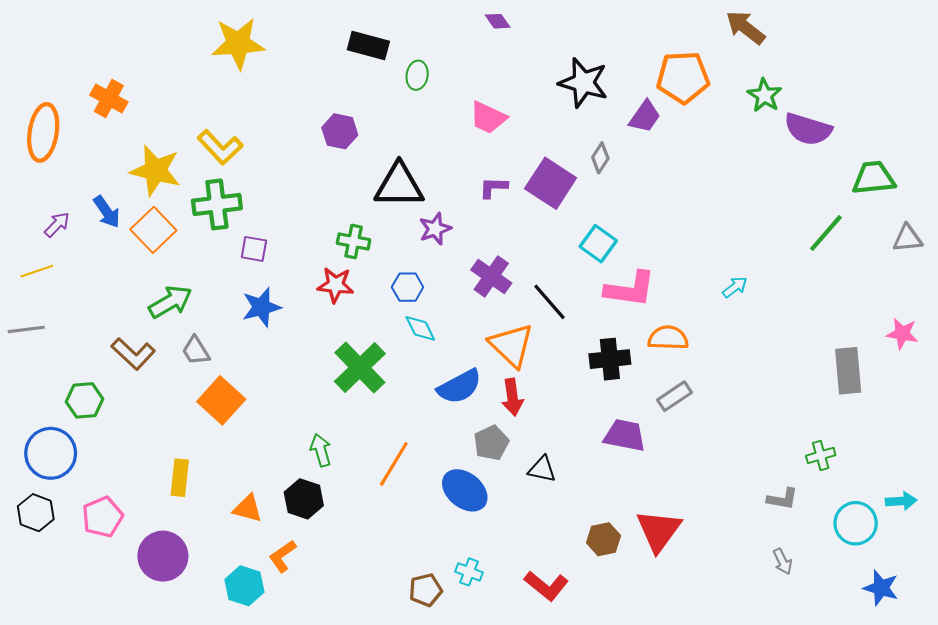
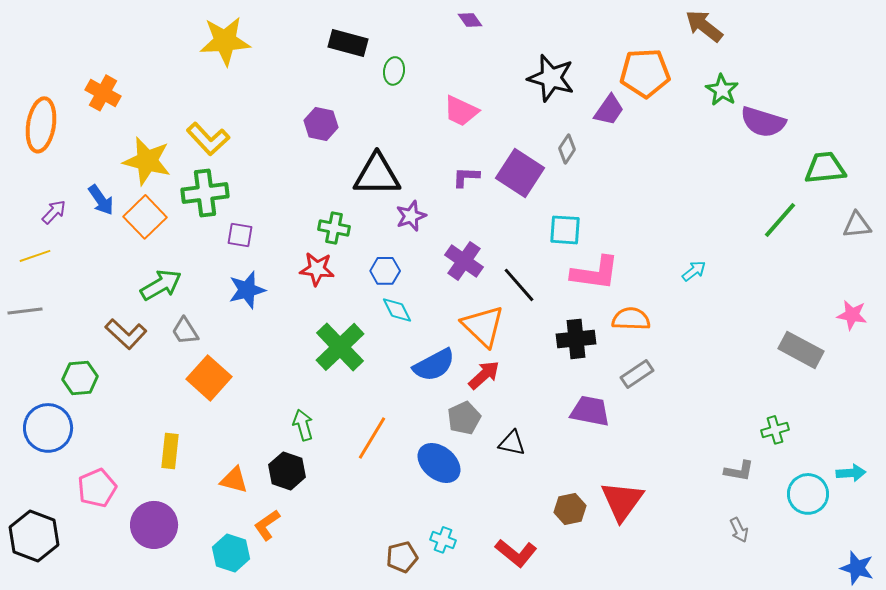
cyan square: (598, 244) -> (565, 230), turned -32
gray rectangle: (848, 371) -> (801, 350), turned -57
red arrow: (512, 397) -> (484, 375), turned -124
black hexagon: (36, 513) -> (34, 536), moved, size x1.4
blue star: (881, 588) -> (857, 568), moved

